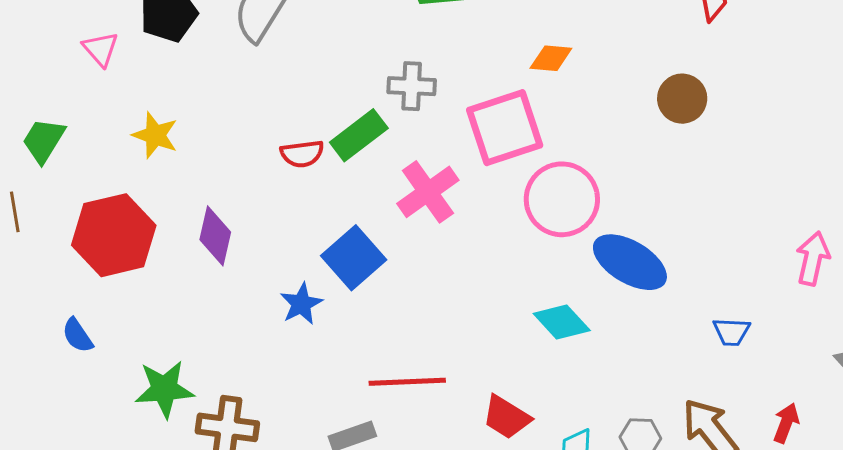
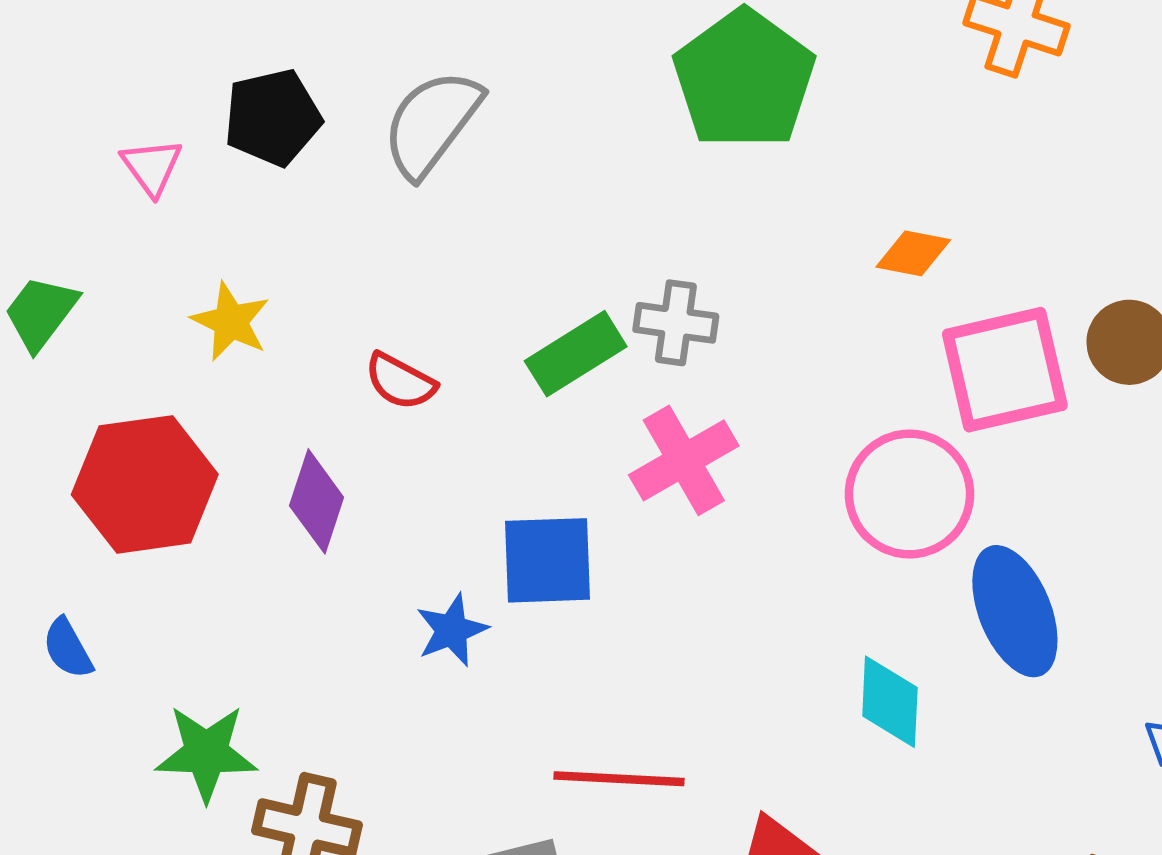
gray cross: (412, 86) -> (676, 323), moved
pink square: (505, 128) -> (1005, 370), moved
red semicircle: (302, 154) -> (400, 381), moved, turned 30
blue square: (354, 258) -> (547, 560), turned 34
blue ellipse: (630, 262) -> (1015, 611), turned 32
cyan diamond: (562, 322) -> (890, 702), turned 40

